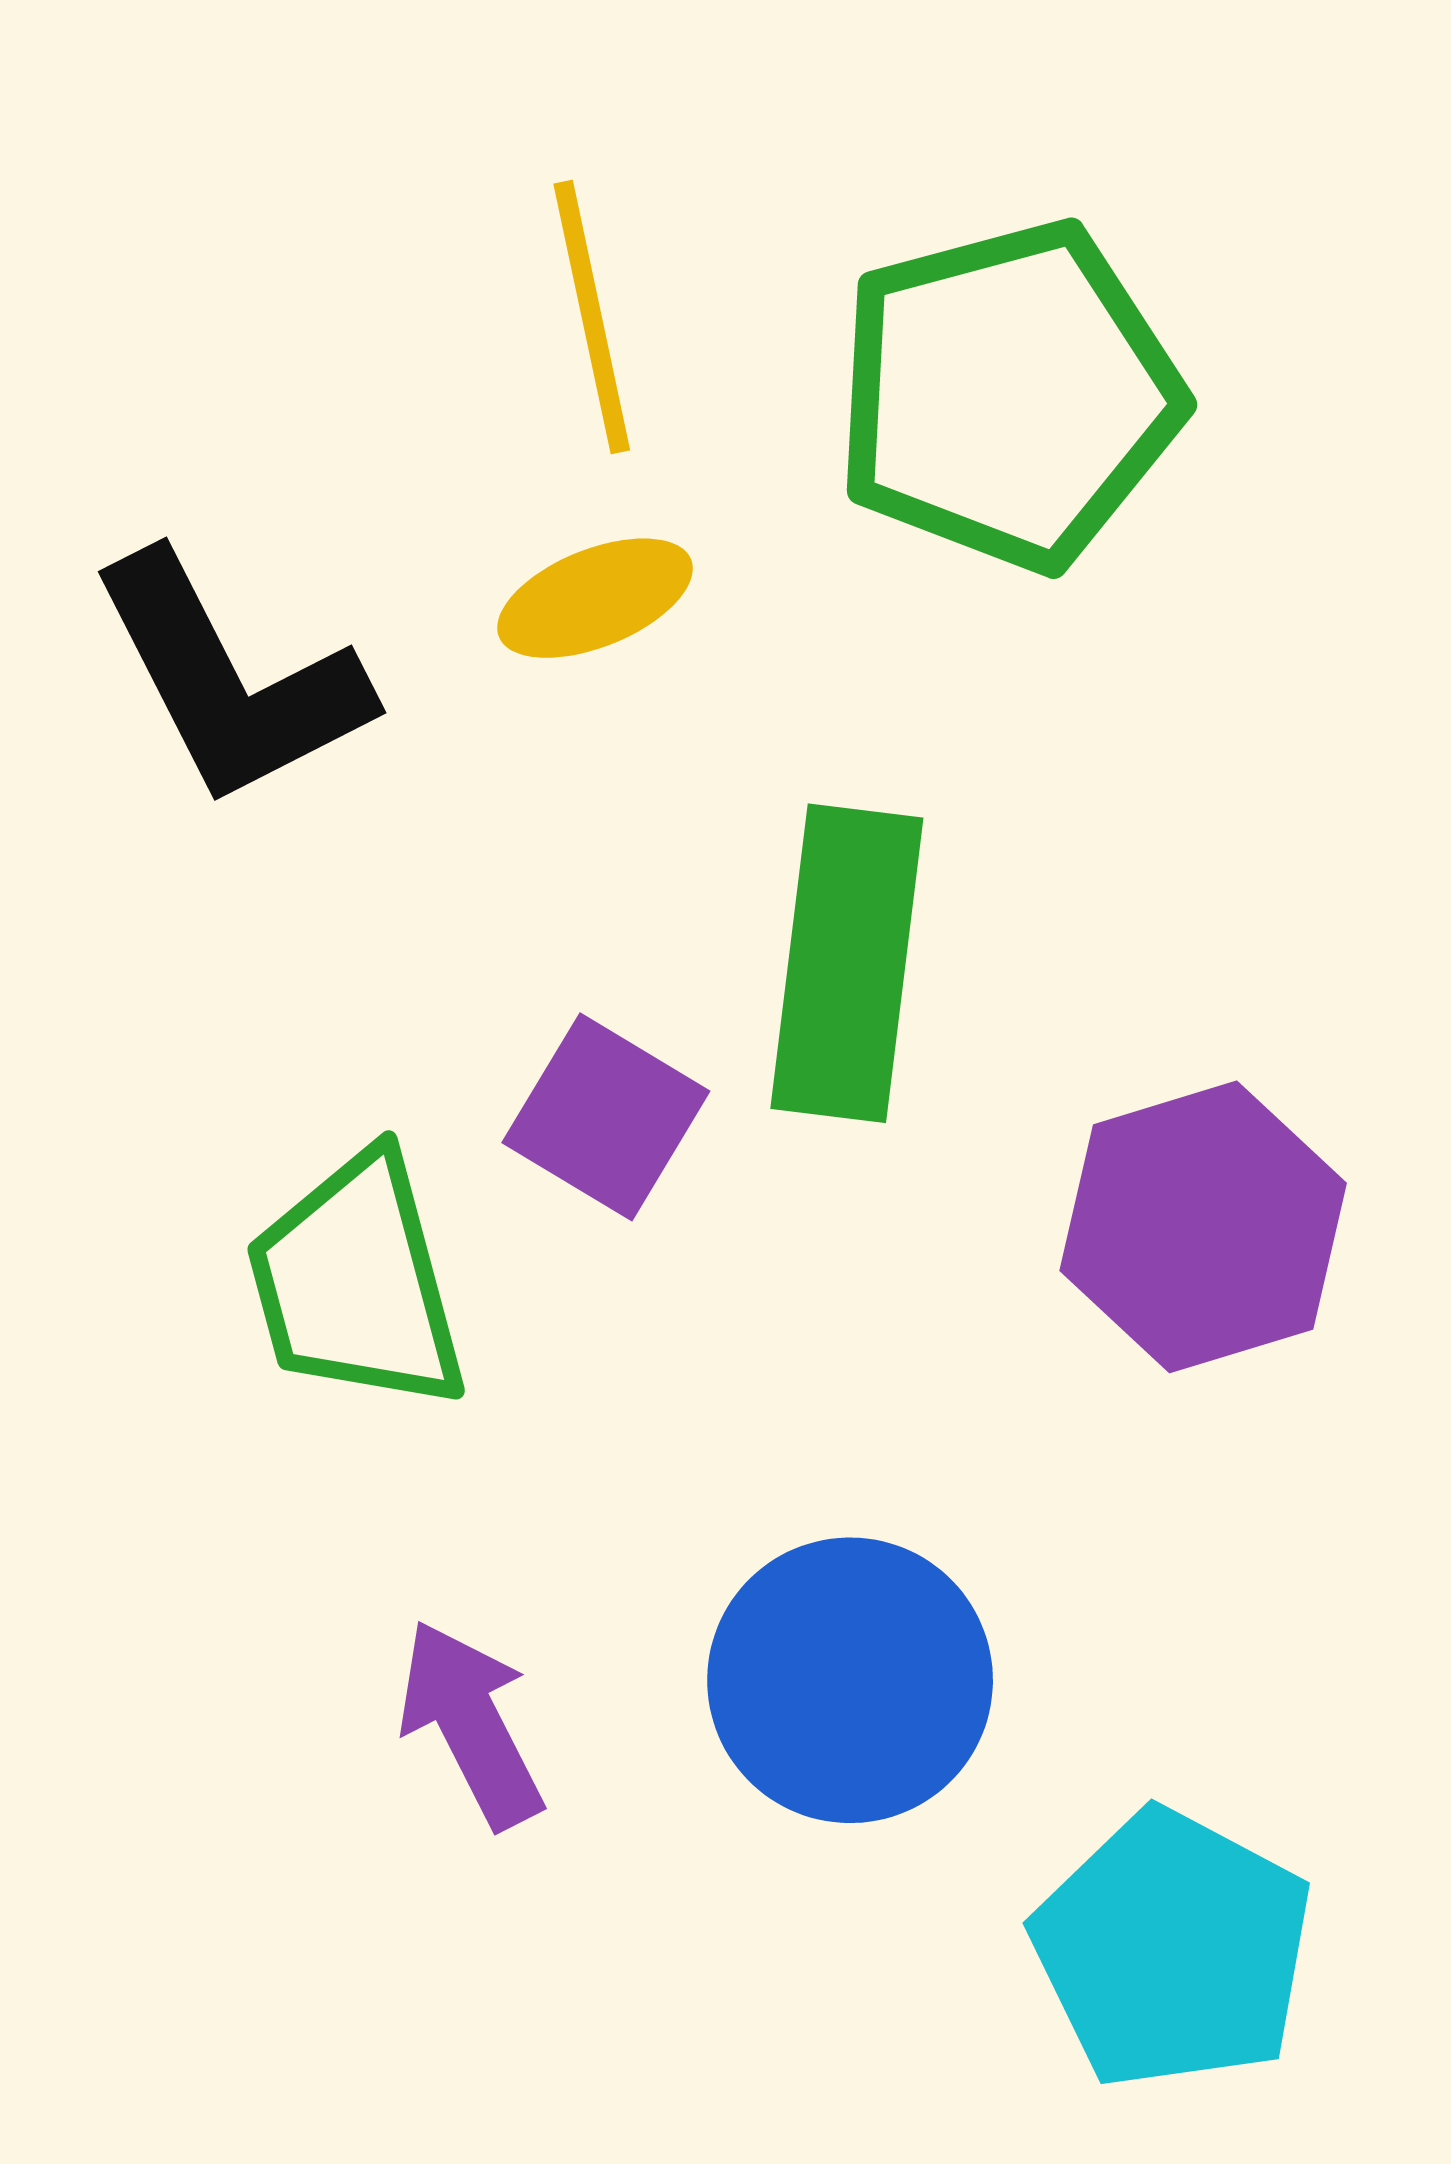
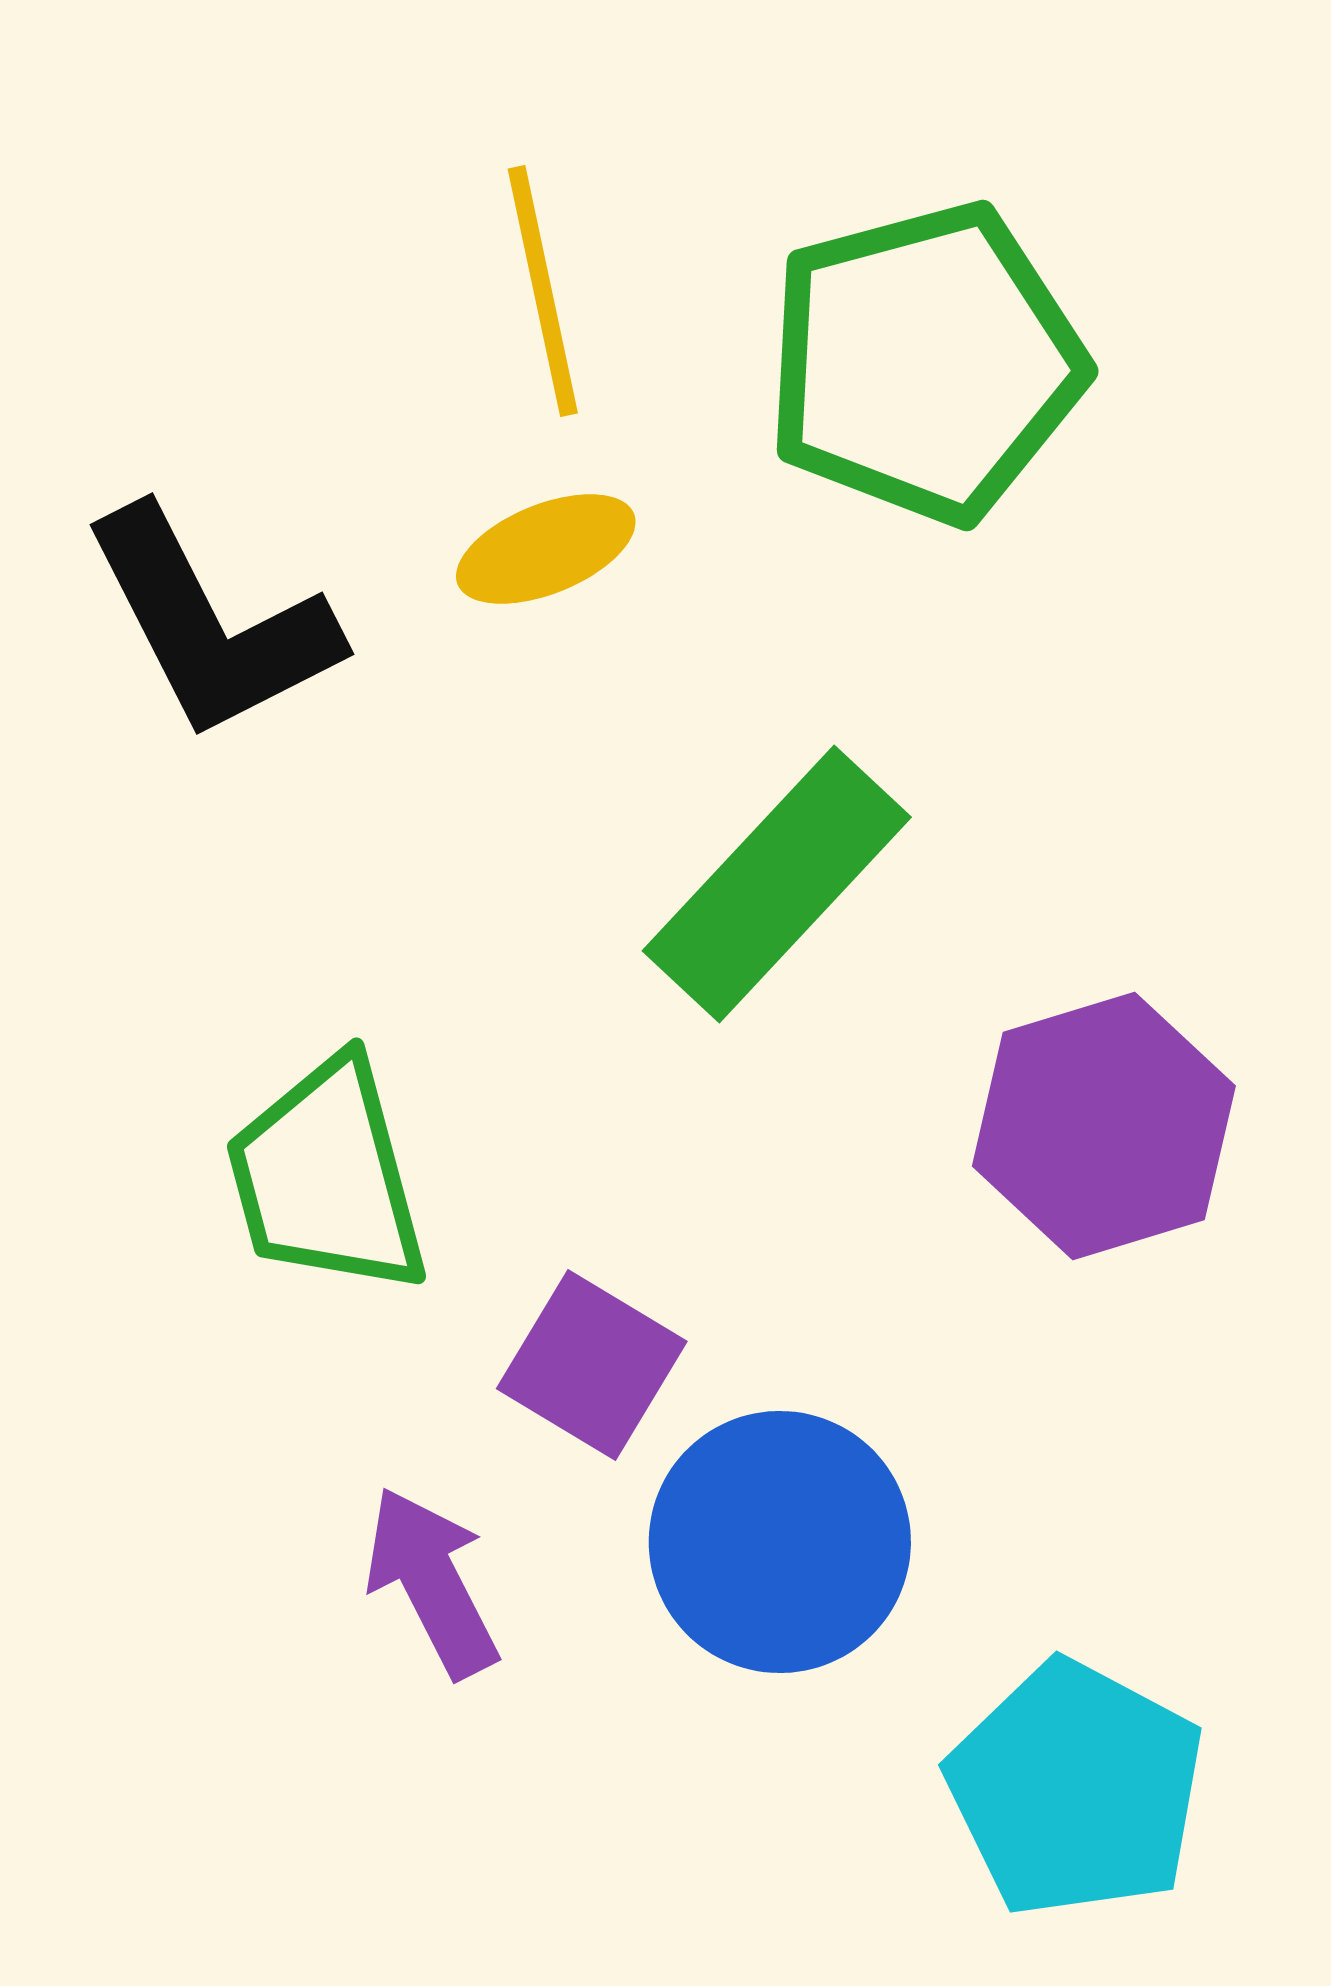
green rectangle: (847, 963) -> (777, 884), turned 36
purple square: (606, 1117) -> (592, 1365), moved

